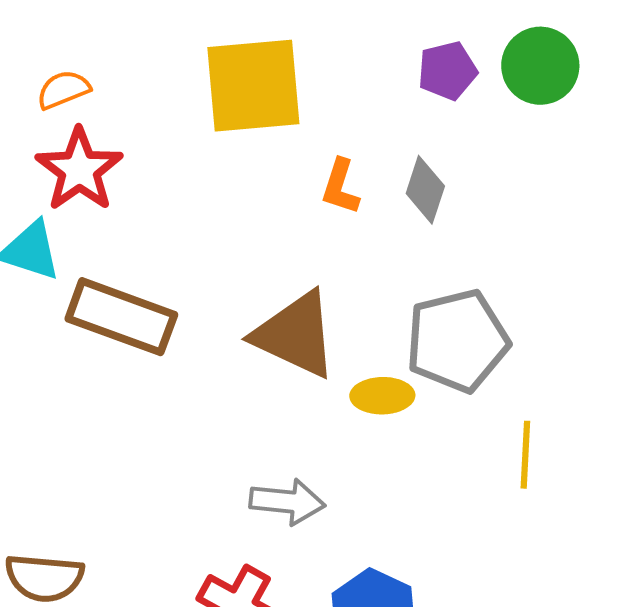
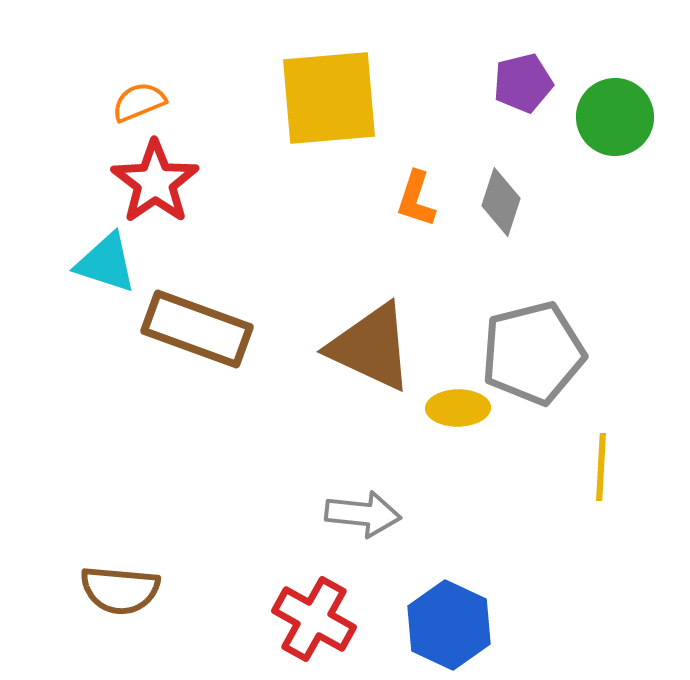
green circle: (540, 66) -> (615, 117), moved

